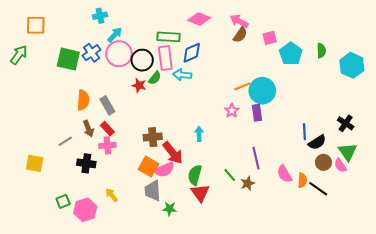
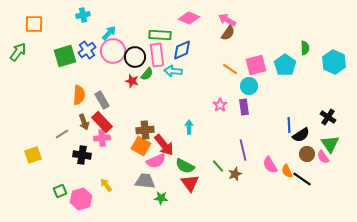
cyan cross: (100, 16) -> (83, 15), moved
pink square: (270, 38) -> (256, 65), moved, size x1.5
cyan pentagon: (291, 54) -> (285, 65), moved
green square: (68, 59) -> (65, 56), turned -30
orange line: (242, 86) -> (230, 69), moved, turned 56
cyan circle: (262, 91) -> (249, 86), size x0.7
red rectangle: (107, 129) -> (102, 122), size x1.5
yellow square: (35, 163) -> (33, 155), turned -30
orange square: (148, 167) -> (141, 146), moved
green semicircle: (195, 175) -> (185, 166), turned -78
orange semicircle: (302, 180) -> (287, 171), turned 152
gray trapezoid: (153, 191) -> (145, 181), turned 100

